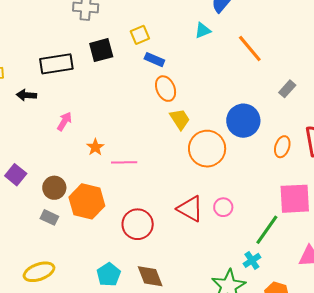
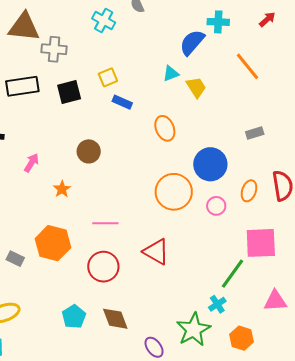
orange line: (250, 49) -> (247, 66), moved
black rectangle: (56, 64) -> (22, 86), moved
orange ellipse: (166, 89) -> (165, 128), moved
gray rectangle: (287, 89) -> (255, 133), turned 30
yellow trapezoid: (180, 119) -> (196, 87), moved
pink line: (124, 162) -> (105, 223), moved
brown circle: (54, 188) -> (89, 151), moved
pink circle: (223, 207) -> (216, 206), moved

